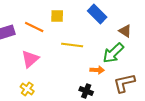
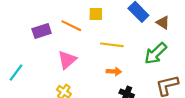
brown triangle: (125, 31) -> (163, 22), moved
orange arrow: (97, 70) -> (114, 71), moved

